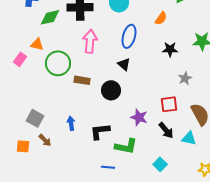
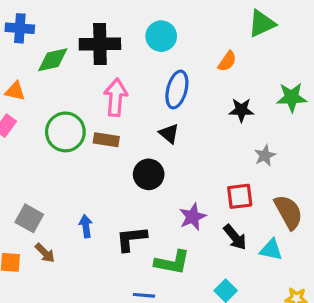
orange triangle: (37, 44) -> (15, 91), moved
brown rectangle: (82, 80) -> (106, 140), moved
purple star: (139, 117) -> (193, 217), turned 30

